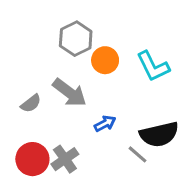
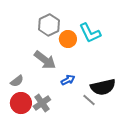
cyan L-shape: (153, 66) -> (90, 33), moved
gray semicircle: (31, 103) -> (17, 81), moved

